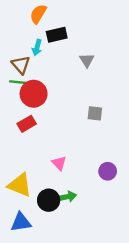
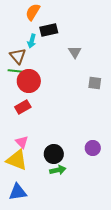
gray square: (95, 113) -> (95, 83), moved
pink triangle: (59, 163) -> (22, 142), moved
black circle: (49, 200) -> (54, 154), moved

